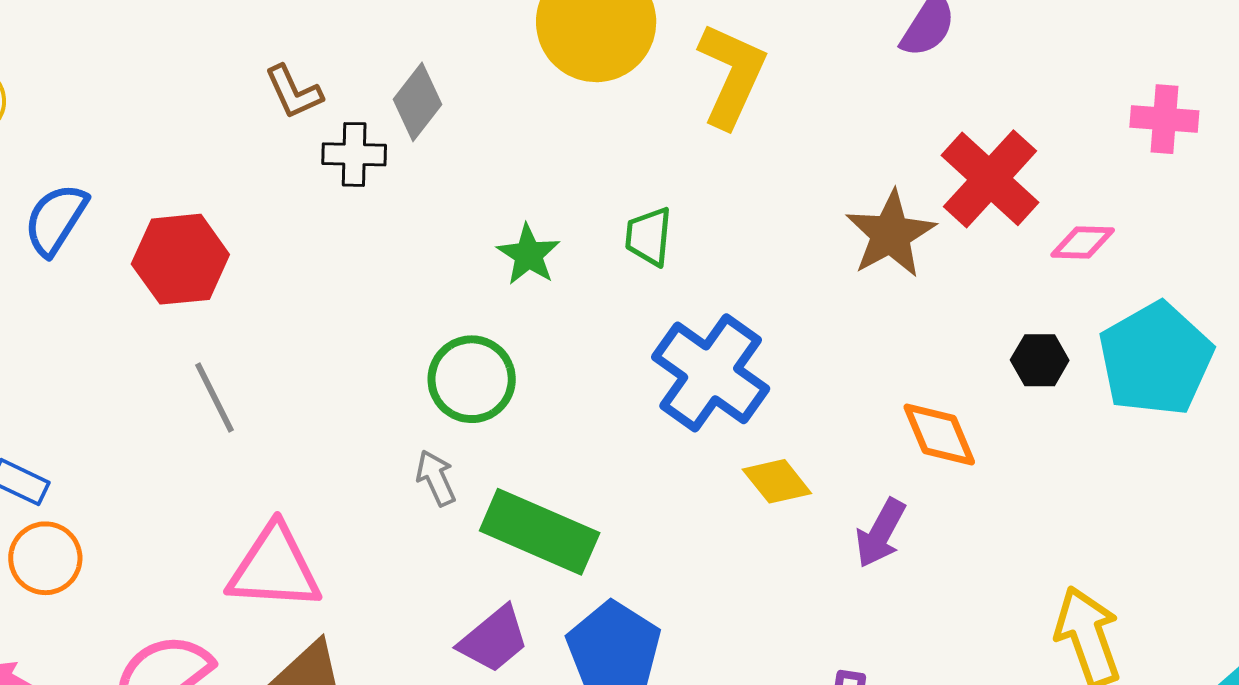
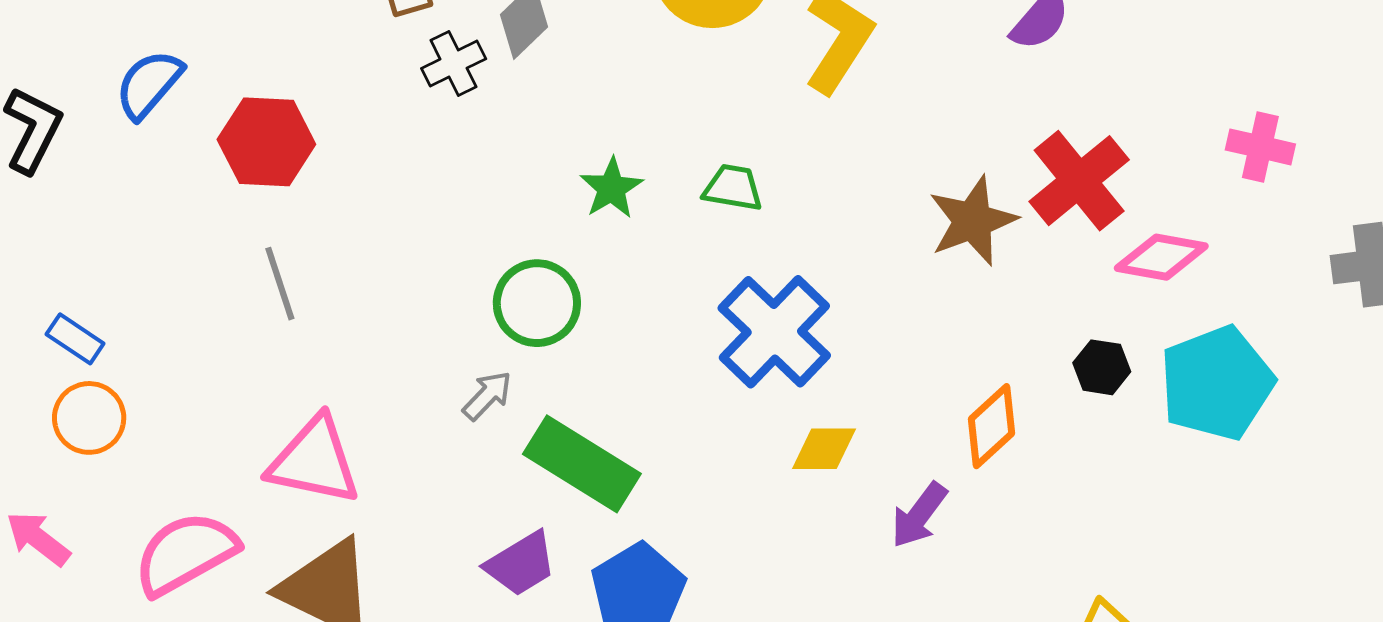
black cross: (354, 154) -> (454, 64), turned -36
green trapezoid: (649, 236) -> (733, 188), turned 86
pink diamond: (1083, 243) -> (1161, 257), size x1.4
orange diamond: (939, 435) -> (991, 426), turned 62
gray arrow: (436, 478) -> (487, 396), turned 60
yellow diamond: (777, 481) -> (824, 449), turned -60

